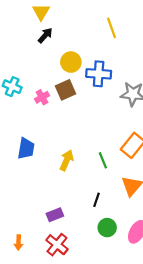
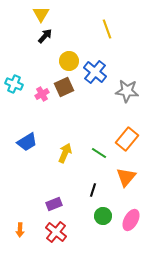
blue cross: (99, 74) -> (95, 72), turned 35
blue trapezoid: (26, 149) -> (27, 142), turned 50
green line: (103, 160) -> (99, 153), turned -35

